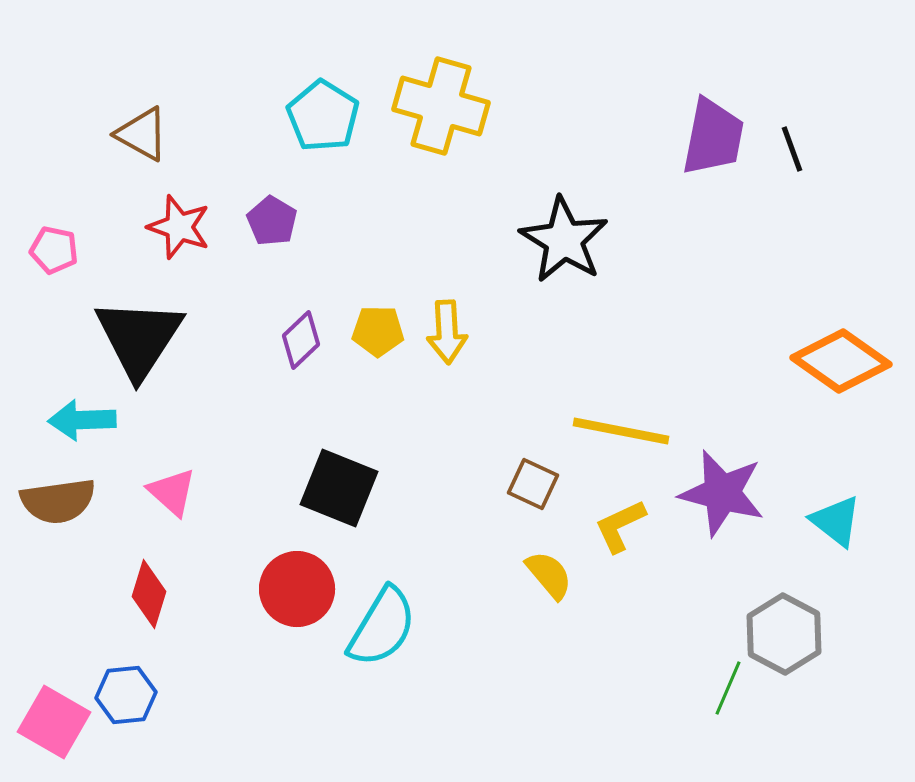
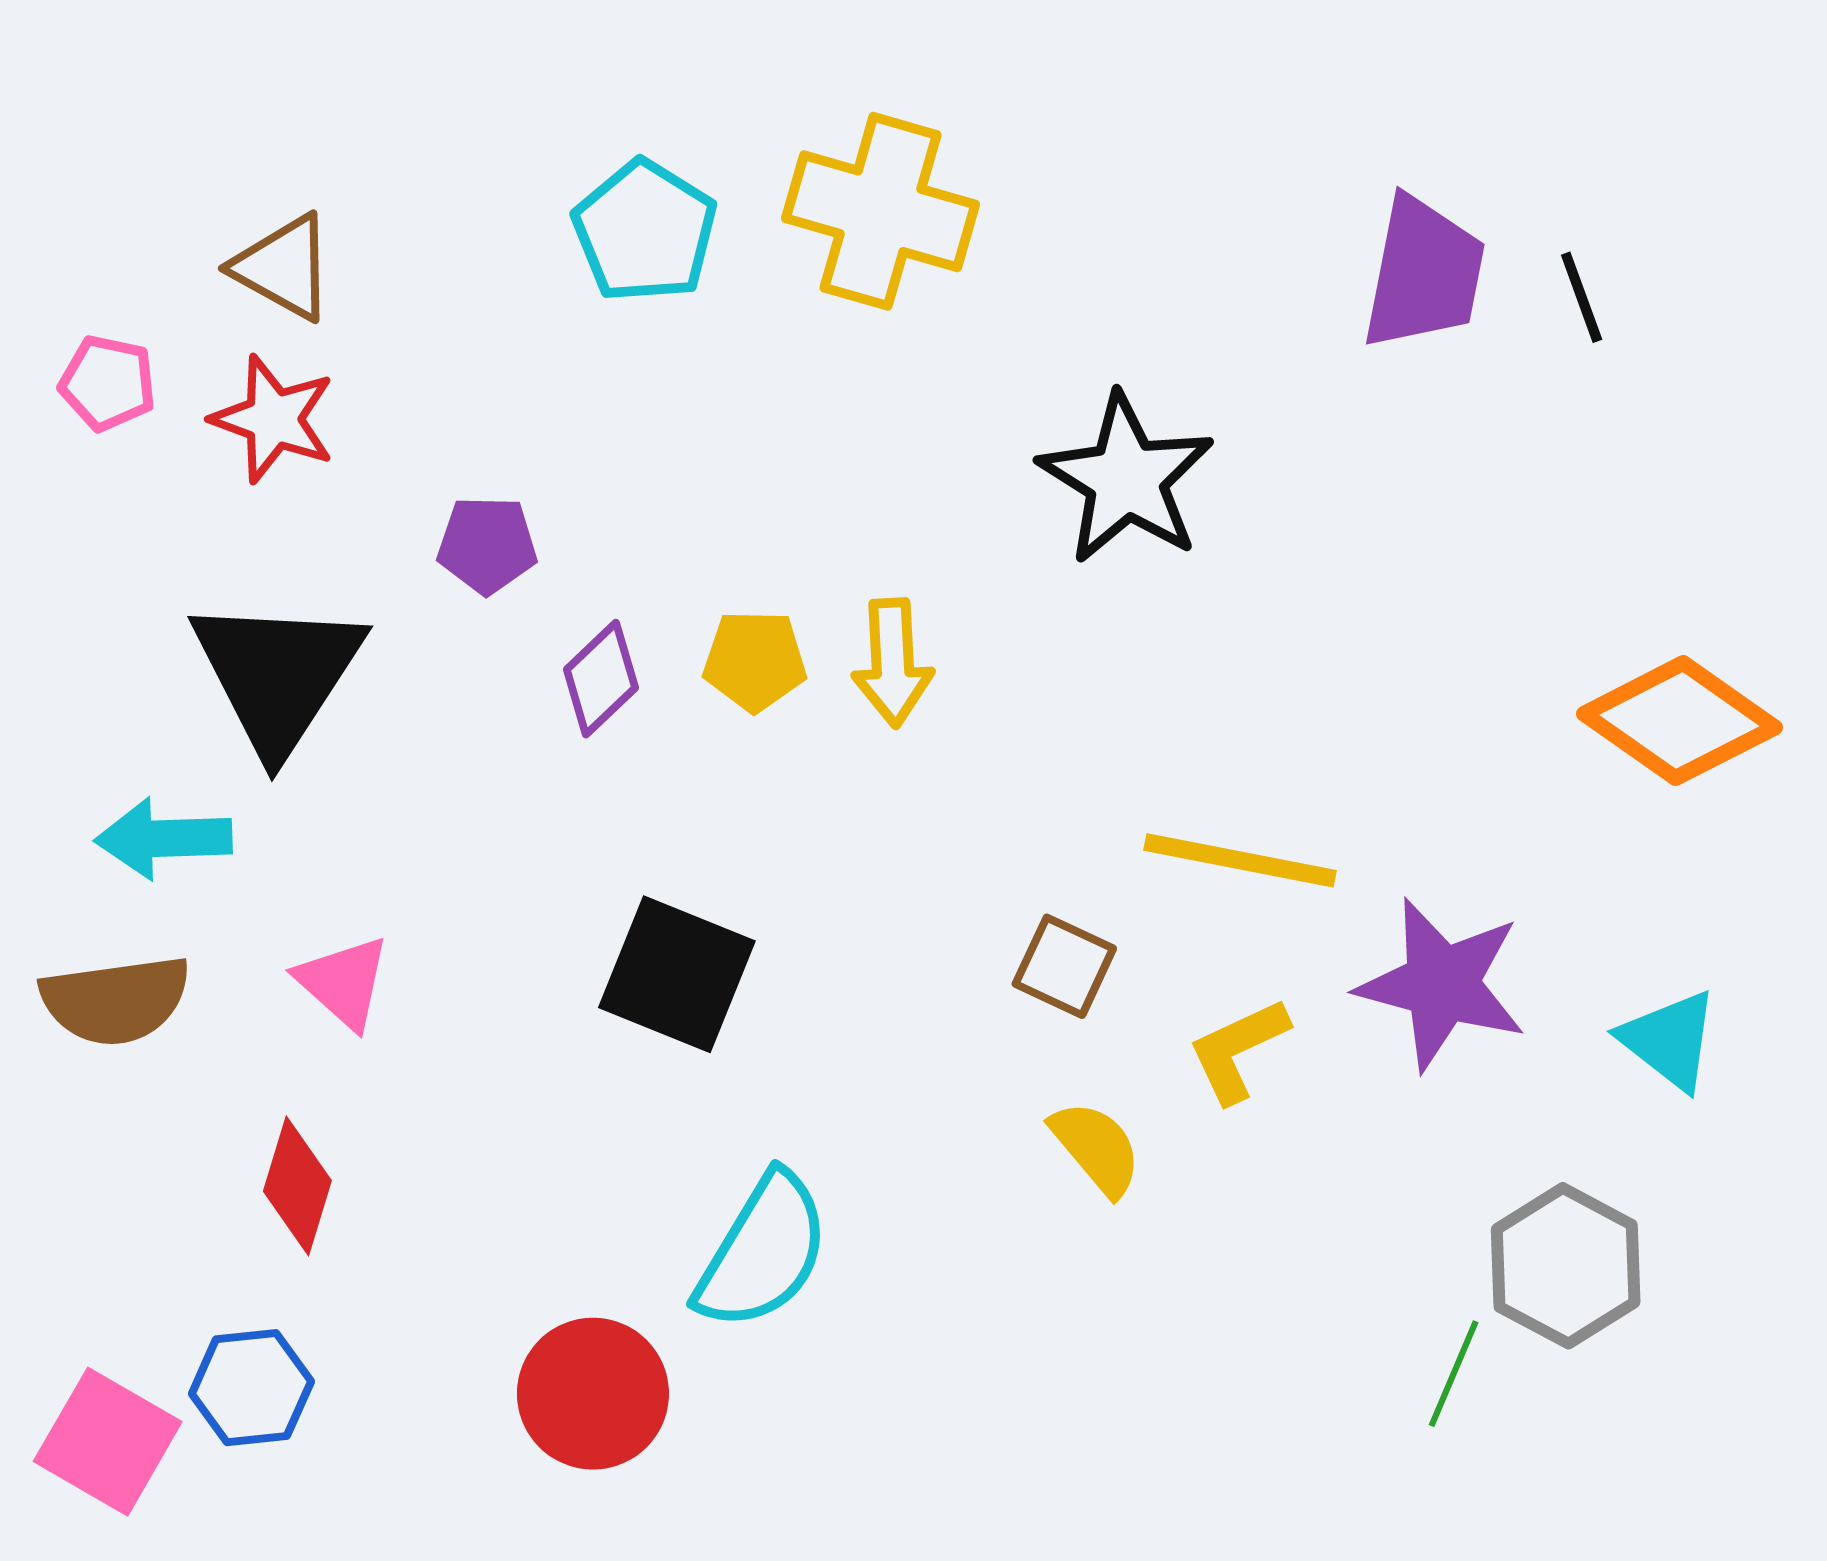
purple pentagon: (272, 221) -> (487, 545), moved, turned -30
red star: (179, 227) -> (273, 419), moved
pink pentagon: (54, 250) -> (108, 383), moved
red circle: (297, 589) -> (593, 1394), moved

